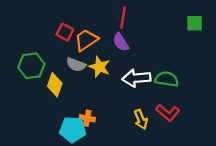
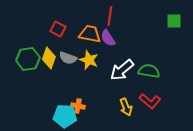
orange trapezoid: (86, 40) -> (90, 34), moved, turned 45
white arrow: (136, 78) -> (122, 70), turned -35
yellow diamond: (55, 85) -> (49, 58), moved

